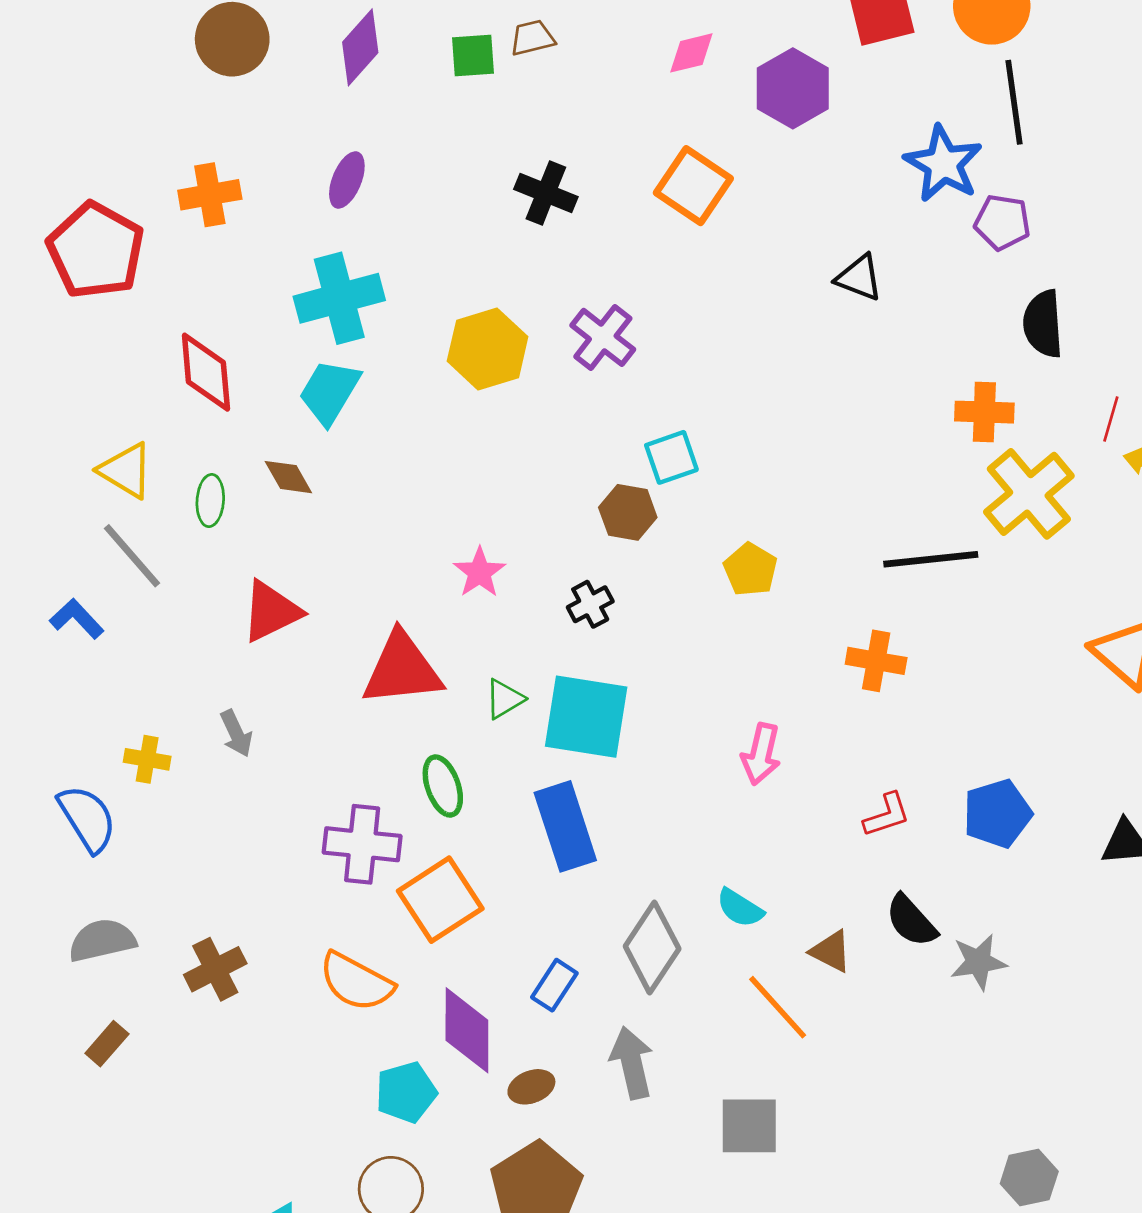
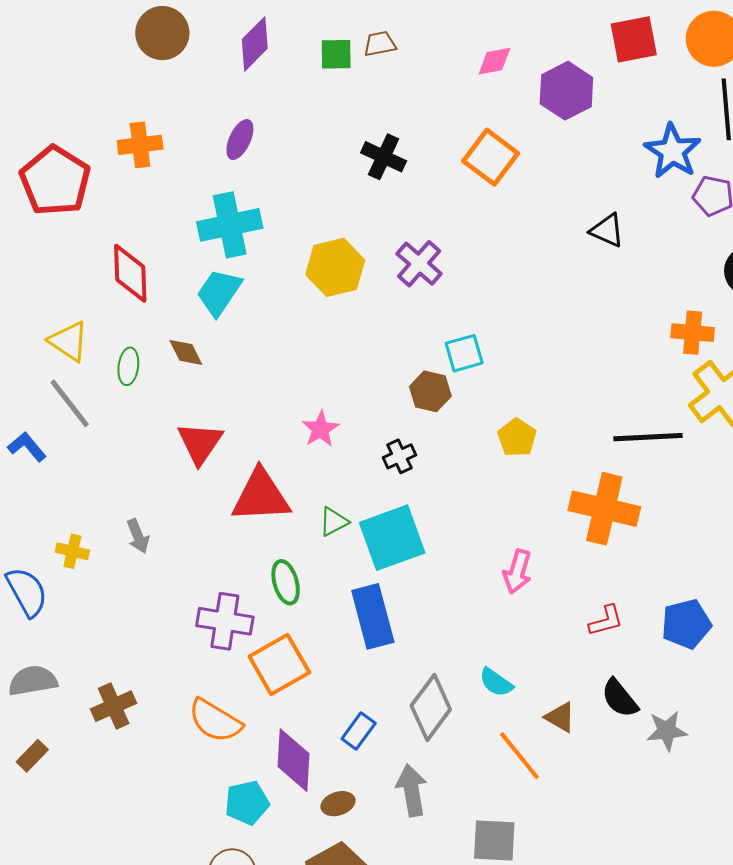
red triangle: (271, 611) -> (200, 443), moved, turned -33
orange cross: (876, 661) -> (604, 509), size x1.6
cyan square: (586, 717) -> (392, 538), turned -32

